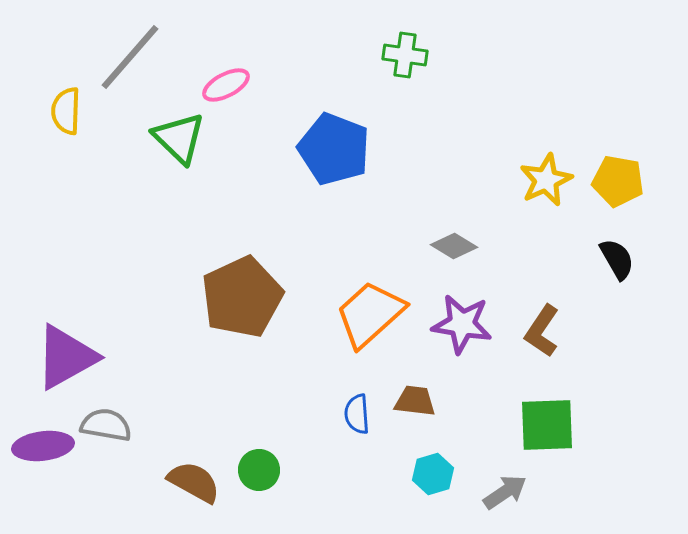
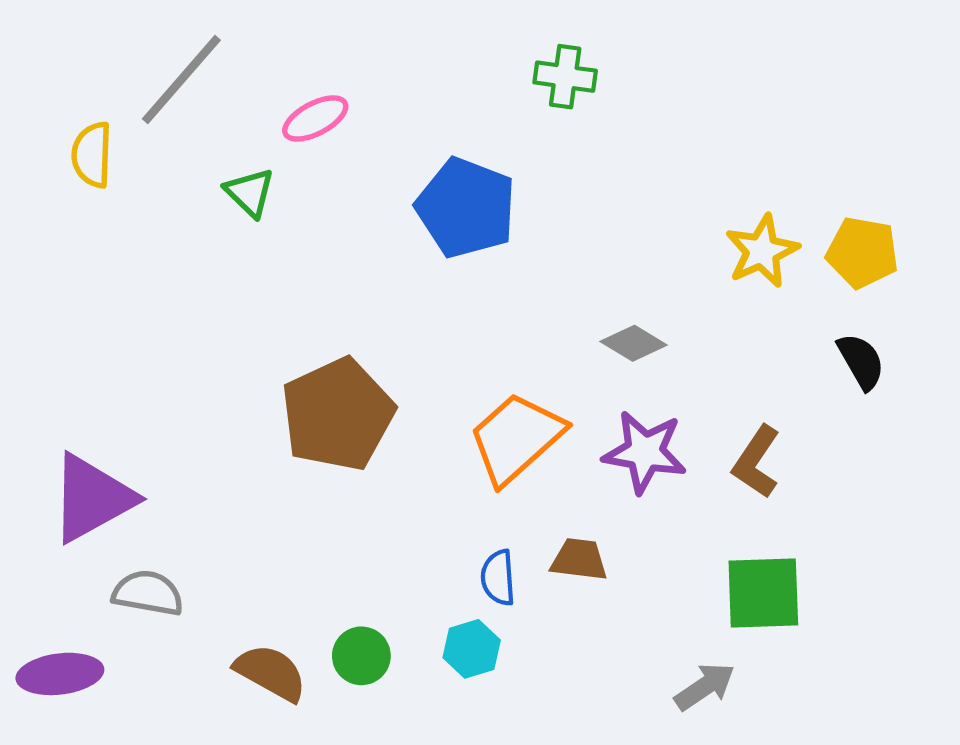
green triangle: (179, 138) -> (250, 192), size x0.7
purple ellipse: (43, 446) -> (60, 674), moved
cyan hexagon: (433, 474) -> (472, 649), moved

